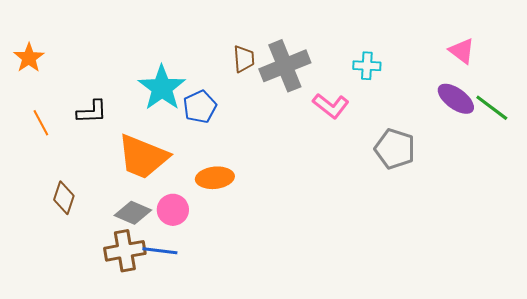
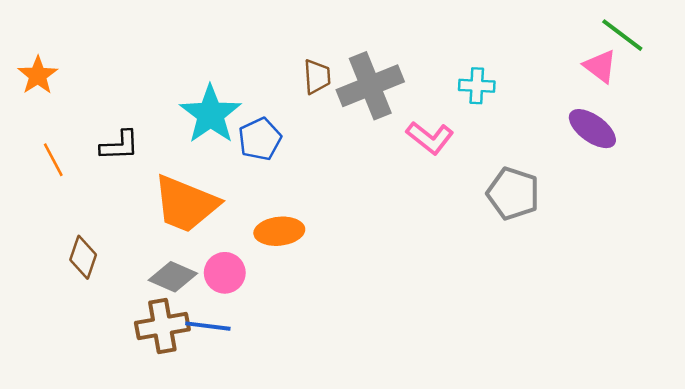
green line: (492, 108) -> (622, 35), moved

